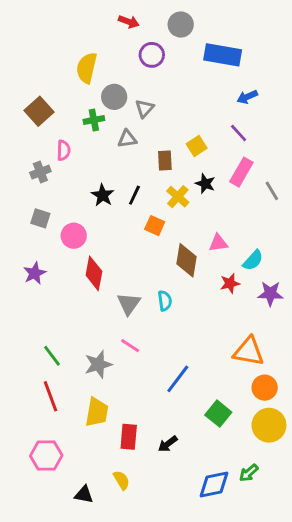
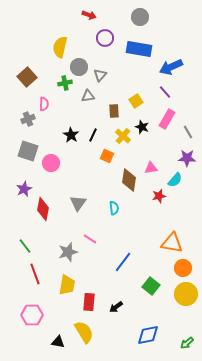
gray circle: (181, 25) -> (140, 17), moved
blue rectangle: (223, 55) -> (139, 49), moved
blue arrow: (247, 97) -> (171, 67), size x1.6
gray square: (40, 218) -> (28, 151), size x1.5
red diamond: (94, 273) -> (43, 209), moved
purple star: (270, 294) -> (187, 158), moved
gray triangle: (129, 304) -> (78, 203), moved
green line: (52, 356) -> (25, 246), moved
green arrow: (249, 473) -> (187, 343), moved
yellow semicircle: (121, 480) -> (84, 332), size x1.6

